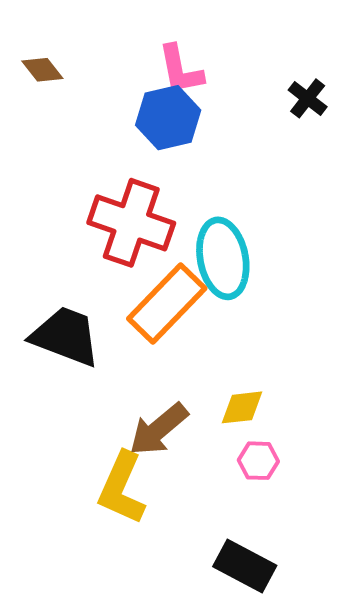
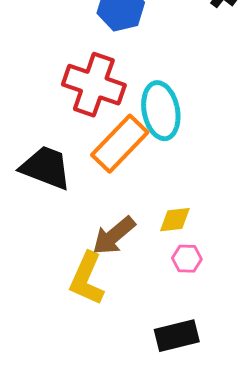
black rectangle: (245, 566) -> (177, 336), turned -42

